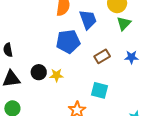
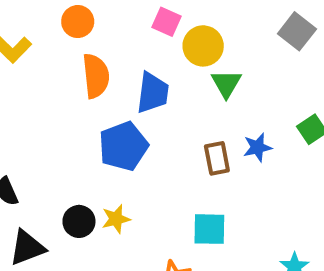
blue trapezoid: (88, 20) -> (153, 93), turned 40
brown rectangle: (102, 56) -> (217, 158), moved, turned -56

